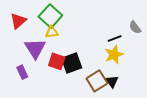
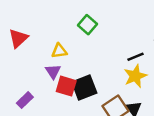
green square: (50, 16) -> (87, 25), moved, size x0.7
purple triangle: (35, 48) -> (53, 71), moved, size x0.6
purple rectangle: (22, 72) -> (25, 100), turned 72

